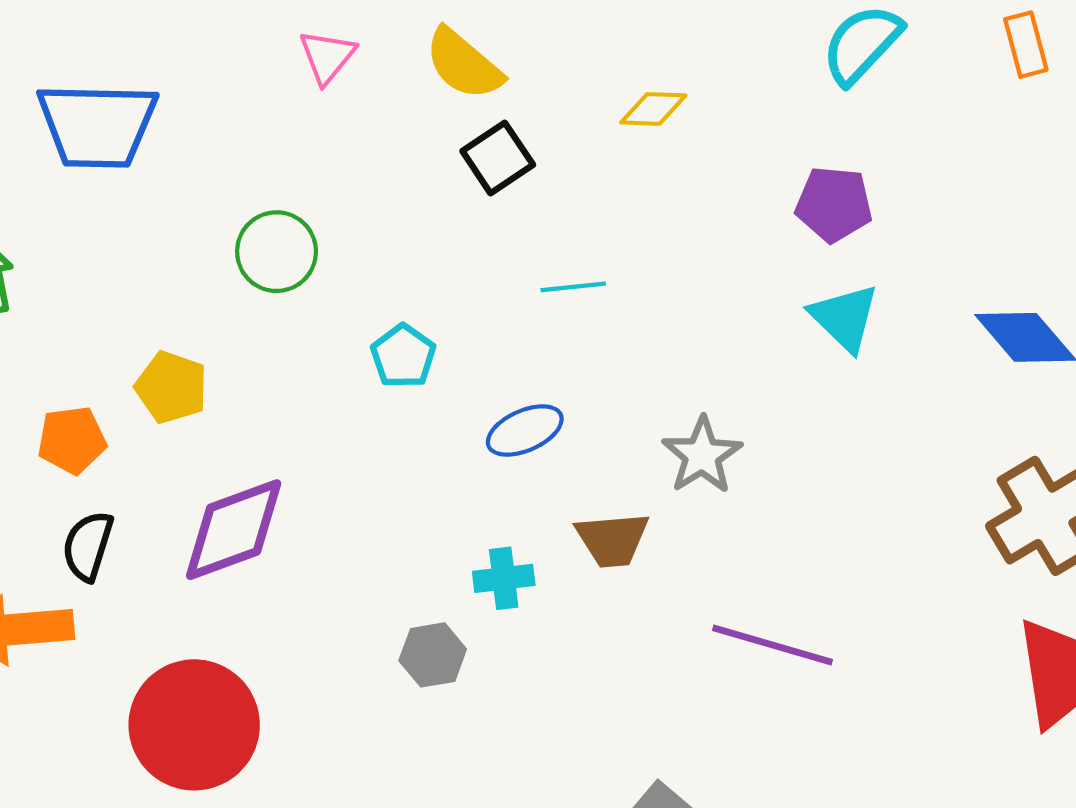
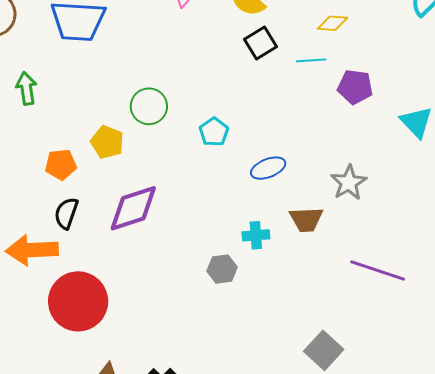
purple pentagon: (834, 204) -> (355, 87), moved
green circle: (277, 252) -> (149, 106), moved
cyan line: (573, 287) -> (311, 60), moved
red circle: (194, 725) -> (78, 301), moved

